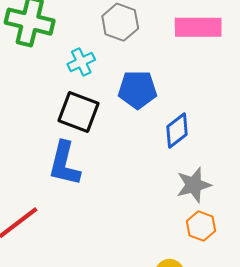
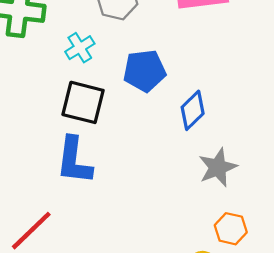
orange hexagon: (201, 226) -> (231, 229), moved

